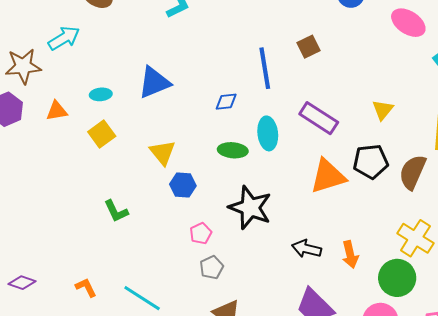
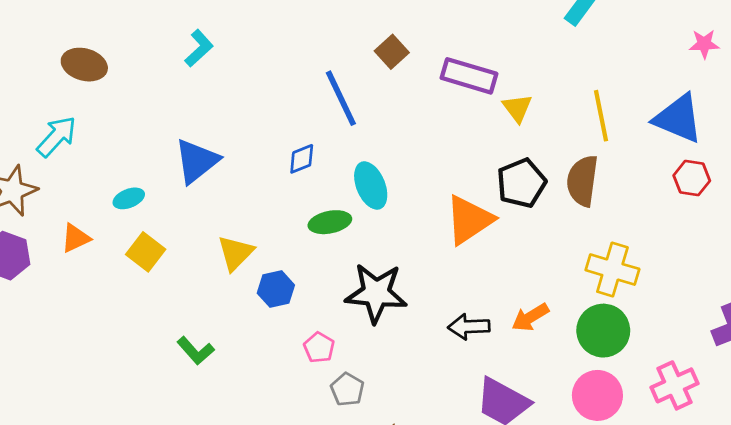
purple rectangle: (319, 118) -> (469, 76), moved
yellow triangle: (163, 153) -> (236, 253), turned 40
orange arrow: (350, 254) -> (530, 317), turned 88

